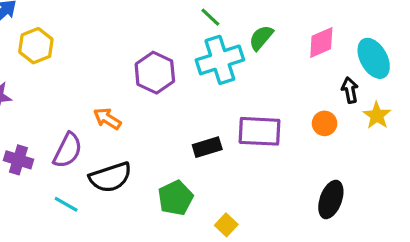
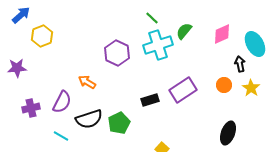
yellow star: (377, 115) -> (251, 88), moved
purple rectangle: (260, 131) -> (183, 90), turned -36
purple cross: (18, 160) -> (31, 108), turned -30
green pentagon: (175, 198) -> (119, 123), moved

